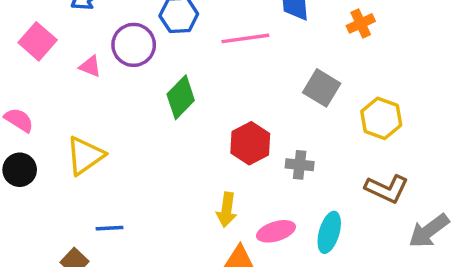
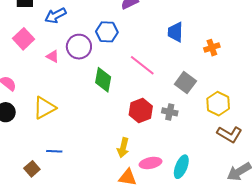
pink line: (245, 38) -> (142, 65), moved, turned 40
green diamond: (181, 97) -> (103, 80), turned -40
gray cross: (300, 165) -> (170, 112), moved
brown L-shape: (387, 189) -> (230, 134), moved

